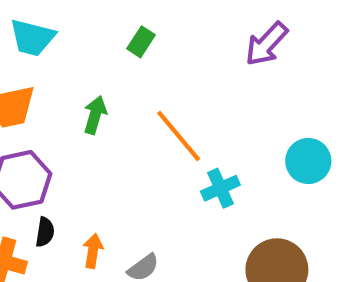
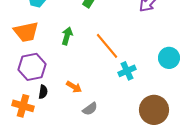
orange arrow: (93, 251) -> (74, 87), moved, turned 112

